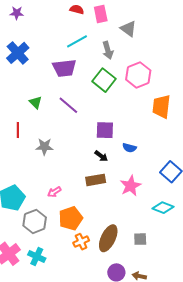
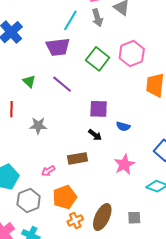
cyan line: (77, 41) -> (70, 20), turned -30
gray arrow: (108, 50) -> (97, 18), moved
brown rectangle: (96, 180) -> (77, 158), moved

